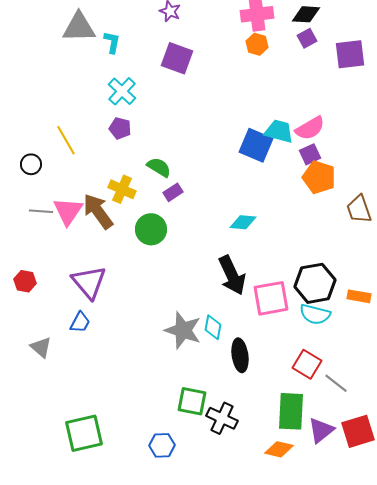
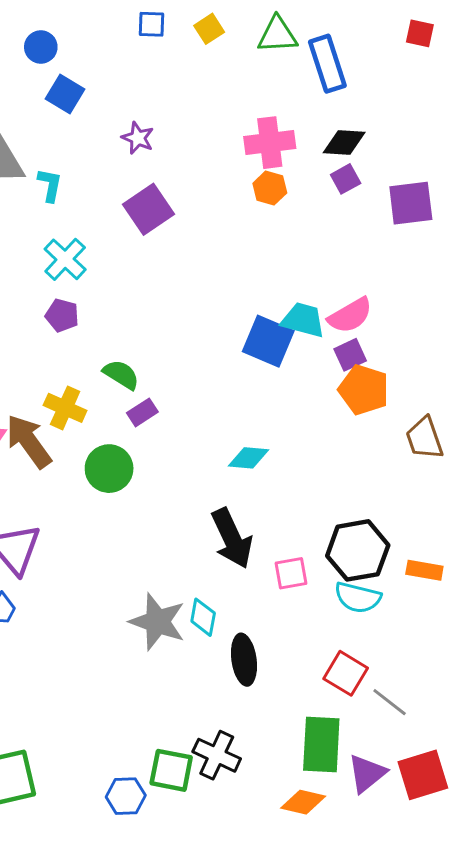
purple square: (177, 58) -> (148, 209), turned 36
pink square: (271, 298) -> (291, 573), size x0.6
green square: (192, 401) -> (171, 770), moved

